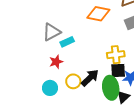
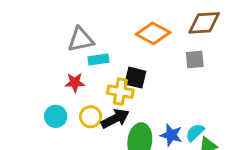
yellow cross: (116, 55) -> (120, 92), moved
black square: (118, 70) -> (135, 78), moved

